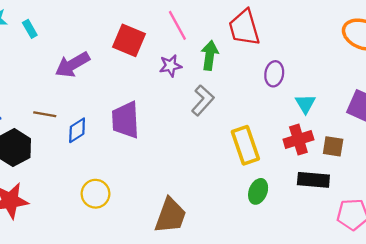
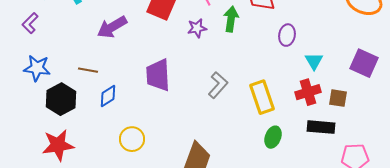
gray L-shape: (203, 100) -> (218, 85), moved
blue diamond: (77, 130) -> (108, 96), moved

